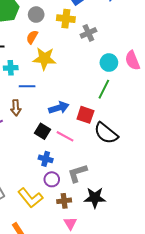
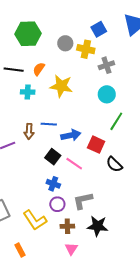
gray circle: (36, 15) -> (65, 43), moved
orange semicircle: (32, 37) -> (39, 69), moved
cyan circle: (109, 63) -> (107, 94), moved
blue line: (27, 86) -> (49, 124), moved
black semicircle: (106, 133) -> (114, 164), size x0.7

